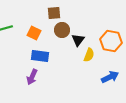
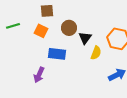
brown square: (54, 13) -> (47, 11), moved
blue rectangle: (40, 56) -> (57, 54), moved

